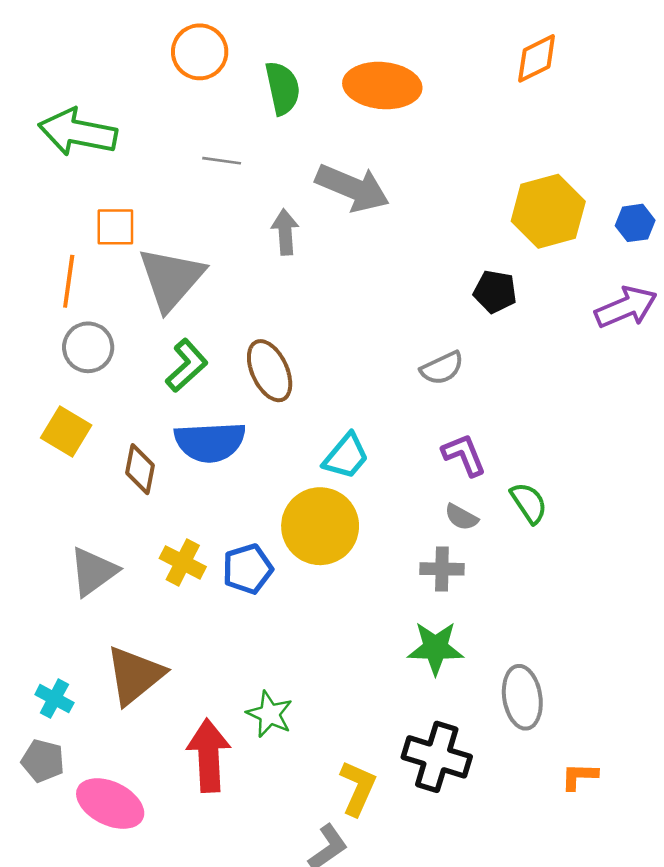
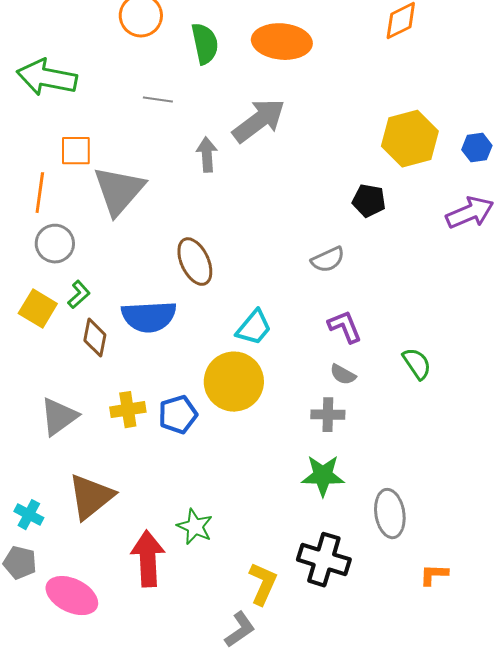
gray arrow: (353, 188) -> (259, 121), turned -60
green L-shape: (187, 365) -> (79, 295), moved, size x0.7
green semicircle: (529, 503) -> (417, 364), moved
yellow cross: (183, 562) -> (128, 410), turned -36

